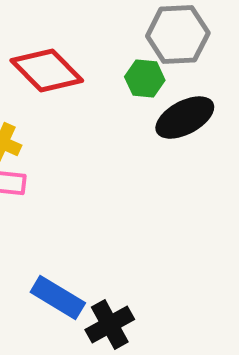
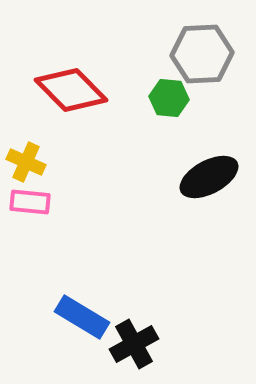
black ellipse: (185, 118) -> (209, 177), moved

